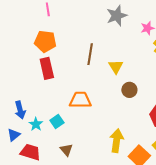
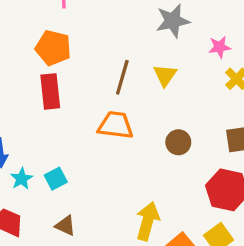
yellow triangle: (116, 67) -> (165, 75), moved
orange trapezoid: (80, 100) -> (116, 125), moved
brown triangle: (66, 150) -> (65, 226), turned -32

